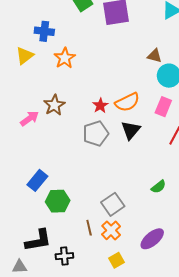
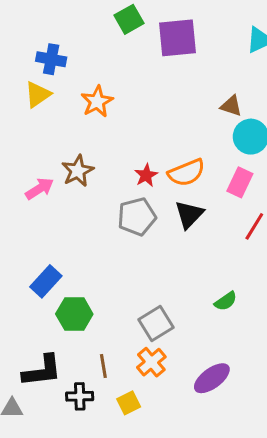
blue cross: (44, 31) -> (51, 59), moved
brown line: (89, 228) -> (103, 366), moved
yellow square: (116, 260) -> (129, 403), moved

